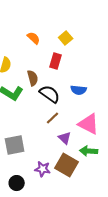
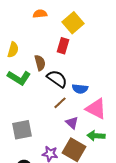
orange semicircle: (34, 38) -> (40, 14), moved, turned -48
yellow square: (66, 38) -> (73, 23), size x1.5
blue semicircle: (79, 90) -> (80, 89), moved

